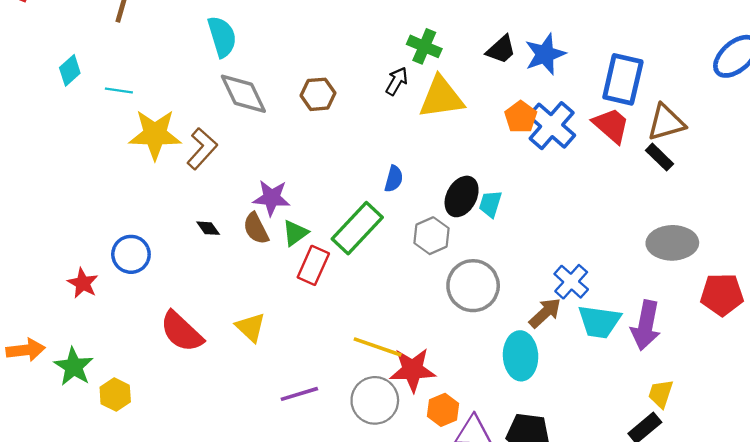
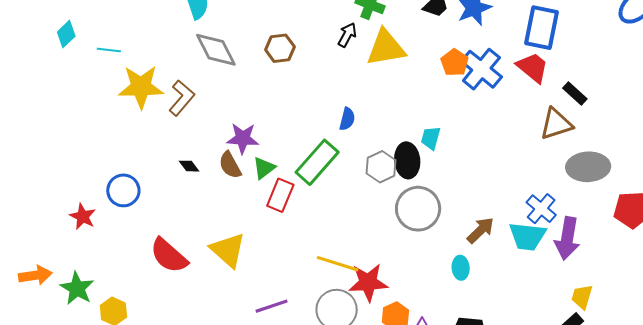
brown triangle: (666, 122) -> (556, 124), moved
black ellipse: (462, 196) -> (407, 160), moved, turned -32
blue cross: (571, 282) -> (541, 209), moved
yellow triangle: (251, 327) -> (228, 250), size x1.4
cyan ellipse: (521, 356) -> (461, 268), size x0.6

